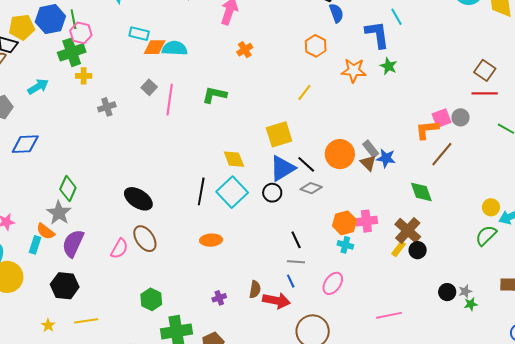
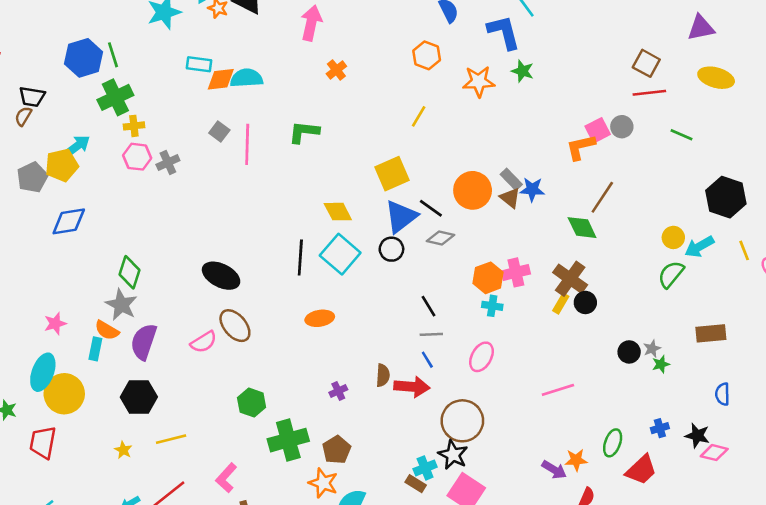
yellow pentagon: (22, 27) -> (62, 165), moved
pink hexagon: (81, 33) -> (137, 157), moved
brown line: (442, 154) -> (602, 197), moved
pink semicircle: (119, 249) -> (204, 342), turned 35

